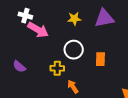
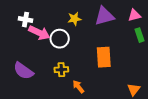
white circle: (74, 50) -> (60, 39), moved
orange rectangle: (100, 59) -> (104, 57), size x1.5
purple semicircle: (19, 66) -> (23, 71), size x1.5

